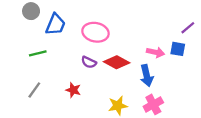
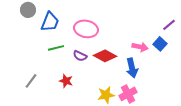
blue square: (178, 49) -> (160, 44), turned 32
green line: (38, 53) -> (56, 48), moved
pink cross: (153, 104) -> (128, 94), moved

